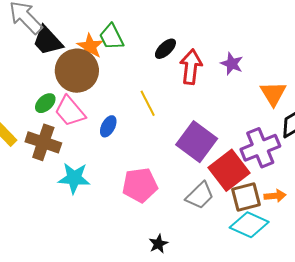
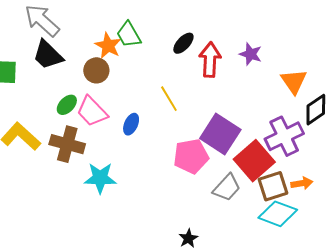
black trapezoid: (47, 41) -> (48, 55), moved
brown circle: (77, 71) -> (96, 70), size x0.6
pink pentagon: (140, 185) -> (191, 156), moved

